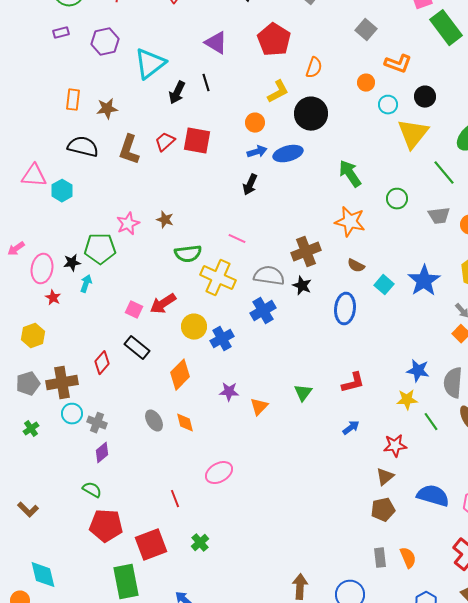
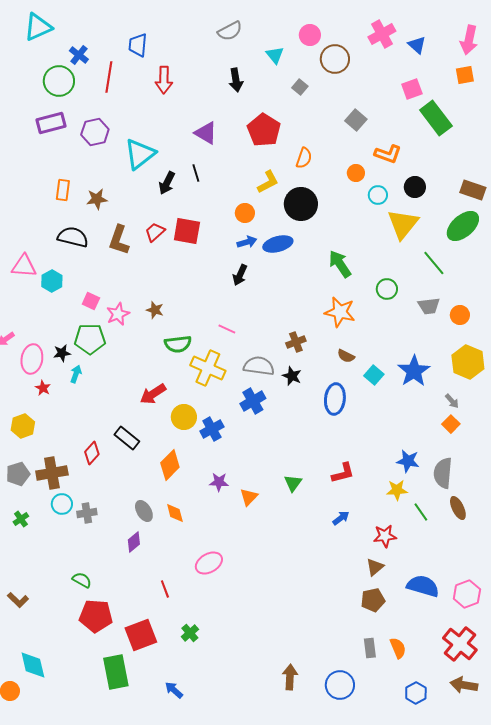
purple rectangle: (61, 33) -> (51, 123), size x1.8
brown cross: (306, 252) -> (296, 342), size x0.7
pink square: (134, 310) -> (91, 301), moved
gray cross: (97, 423) -> (87, 513), turned -30
purple diamond: (102, 453) -> (134, 542), moved

